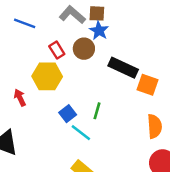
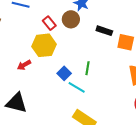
black rectangle: (123, 68) -> (104, 31), size x0.7
red arrow: (20, 98) -> (24, 65), turned -88

